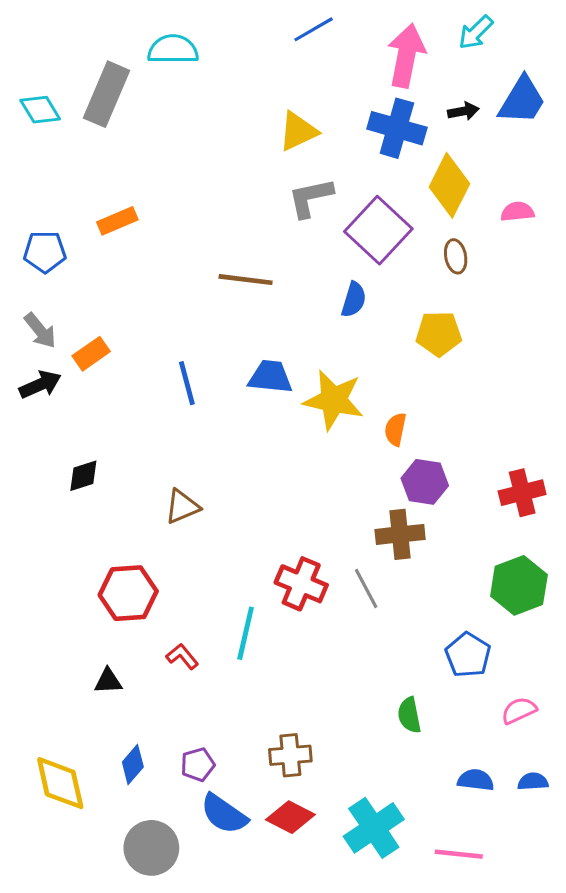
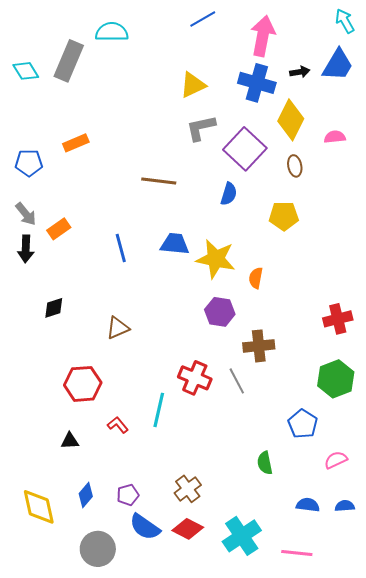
cyan arrow: (476, 32) -> (345, 21), moved, turned 105
black arrow: (40, 385) -> (26, 249), turned 116
purple hexagon: (425, 482) -> (220, 312), moved
brown cross: (290, 755) -> (188, 489), turned -32

